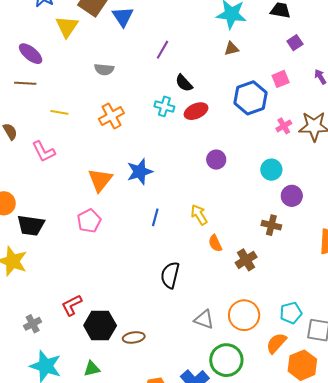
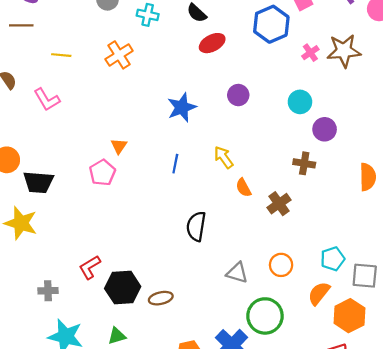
cyan cross: (164, 106) -> (148, 15), moved
blue star: (140, 172) -> (182, 107), moved
orange triangle: (100, 180) -> (119, 146), moved, size x0.6
orange circle: (244, 315) -> (281, 265), size x0.7
gray cross: (33, 324) -> (48, 291), turned 30

